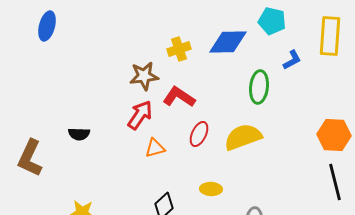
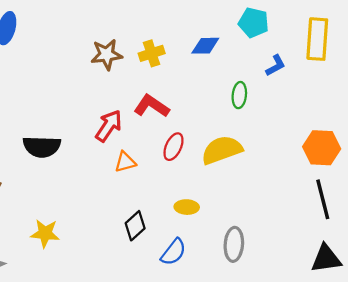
blue diamond: (228, 42) -> (205, 46), size x0.7
brown star: (144, 76) -> (107, 54), moved
green ellipse: (259, 87) -> (239, 95), size x0.7
black semicircle: (79, 134) -> (42, 147), size x1.6

